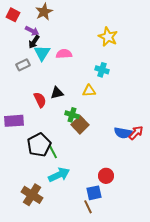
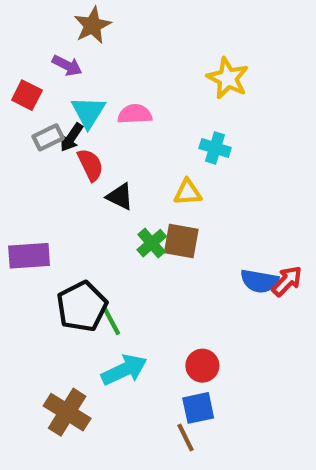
red square: (13, 15) -> (27, 95), moved
black arrow: (34, 42) -> (71, 137), moved
black triangle: (57, 93) -> (120, 197), turned 40
red semicircle: (40, 100) -> (90, 165), moved
green cross: (72, 115) -> (152, 243), turned 32
brown square: (80, 125) -> (181, 241), moved, turned -36
red circle: (106, 176) -> (202, 366), moved

